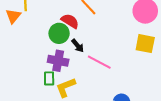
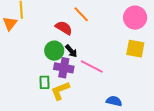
green circle: (59, 33) -> (54, 51), moved
purple cross: (58, 61) -> (64, 68), moved

